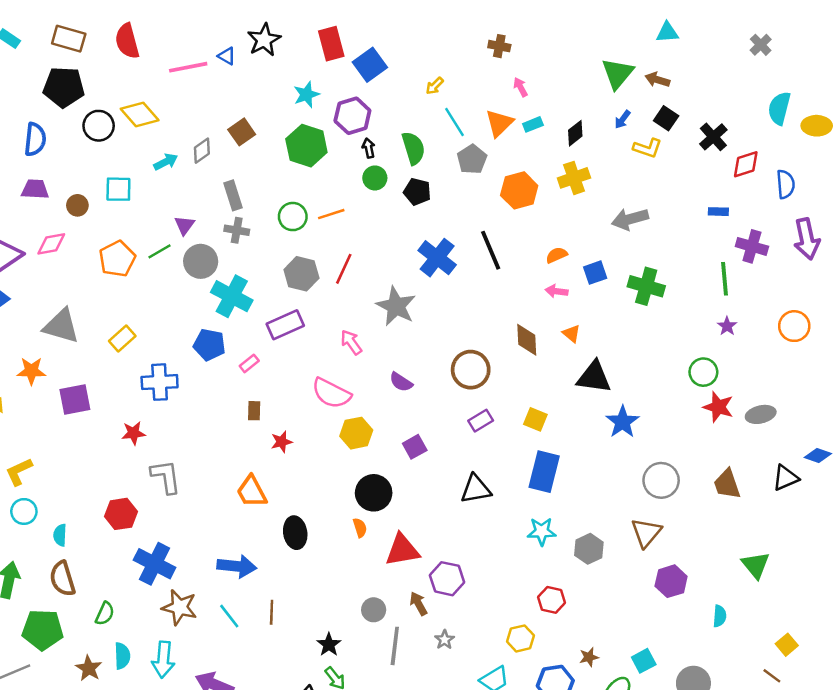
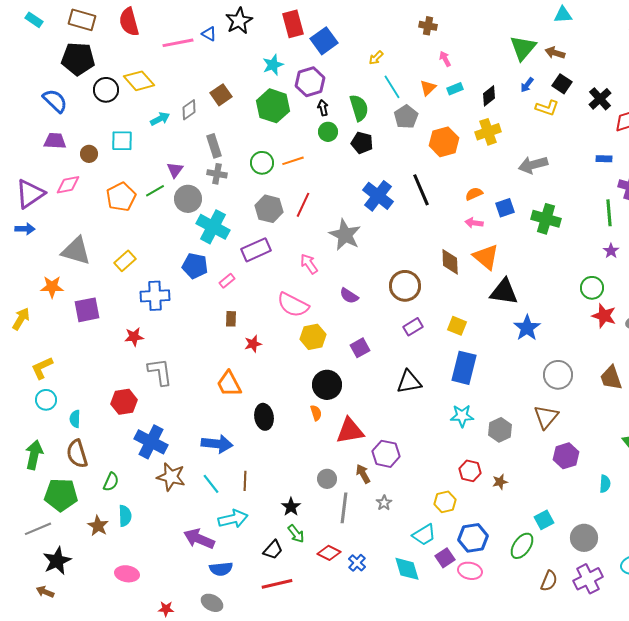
orange triangle: (499, 123) -> (428, 88), size x0.7
blue semicircle: (35, 139) -> (55, 101), turned -52
orange triangle: (571, 334) -> (486, 257), size x1.8
brown star: (589, 657) -> (500, 482), moved
cyan arrow: (163, 660) -> (233, 519), moved, turned -108

